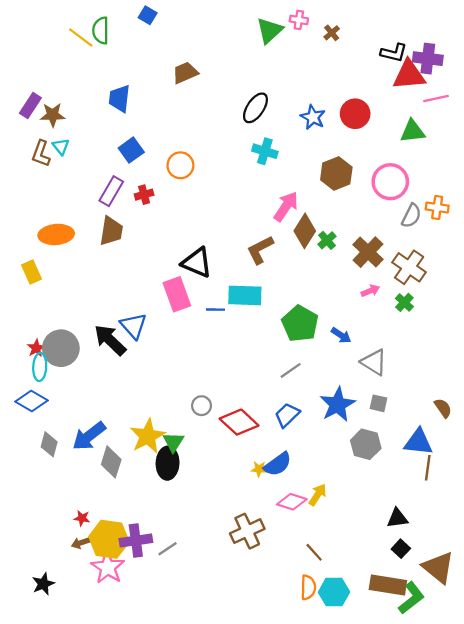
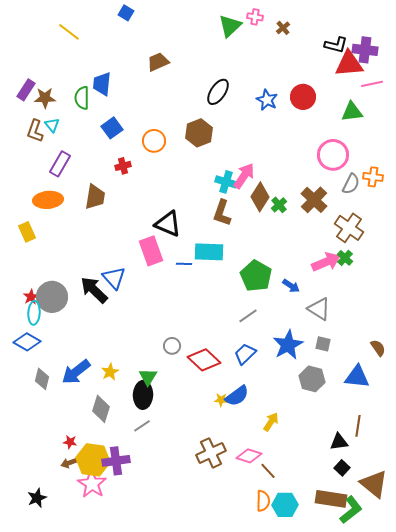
green semicircle: (101, 30) -> (82, 98), moved
cyan cross: (265, 151) -> (226, 182), moved
brown hexagon: (336, 174) -> (199, 133), moved
purple rectangle: (111, 191) -> (60, 164), moved
brown L-shape: (260, 250) -> (222, 213), turned -44
brown cross: (368, 252) -> (314, 200), moved
pink arrow: (370, 291) -> (326, 262), moved, size x1.8
yellow star: (148, 436) -> (110, 372), moved, size x0.6
gray diamond: (111, 462) -> (101, 409), moved
brown line: (428, 468) -> (358, 426), moved
pink diamond: (292, 502) -> (249, 456), moved
gray line: (168, 549) -> (142, 426), moved

